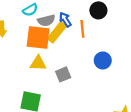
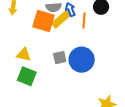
blue circle: (103, 60) -> (82, 60), moved, size x1.6
yellow triangle: (38, 63) -> (24, 55), moved

